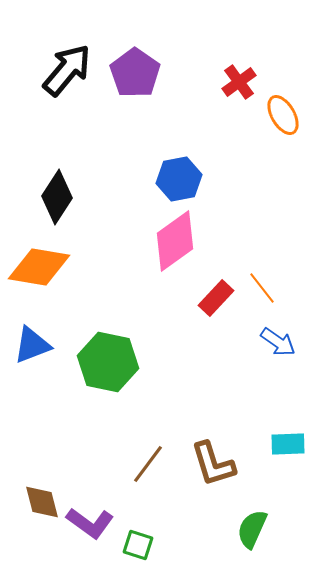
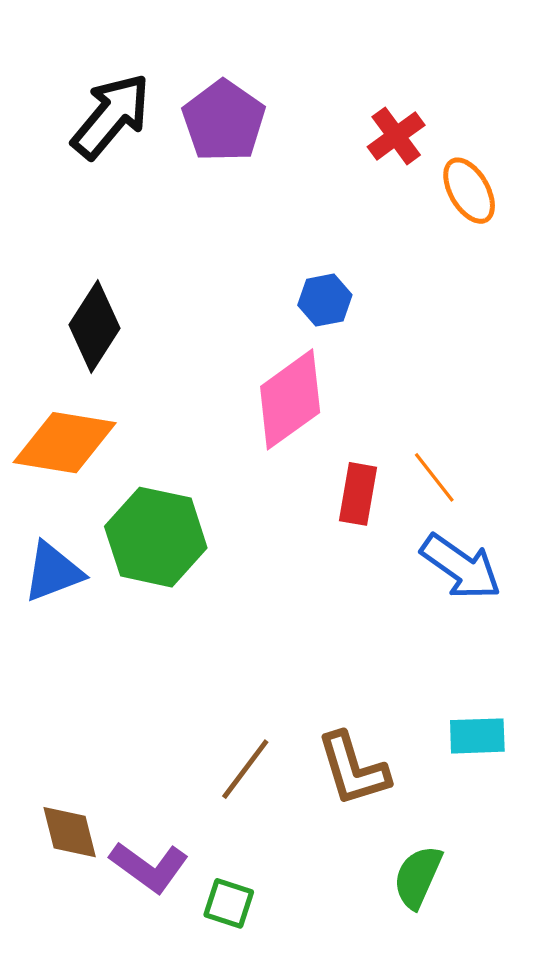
blue hexagon: (179, 179) -> (325, 300), moved, size x0.7
red rectangle: (216, 298) -> (358, 494), turned -33
blue arrow: (278, 342) -> (461, 567), size x1.4
green hexagon: (108, 362) -> (156, 537), moved

